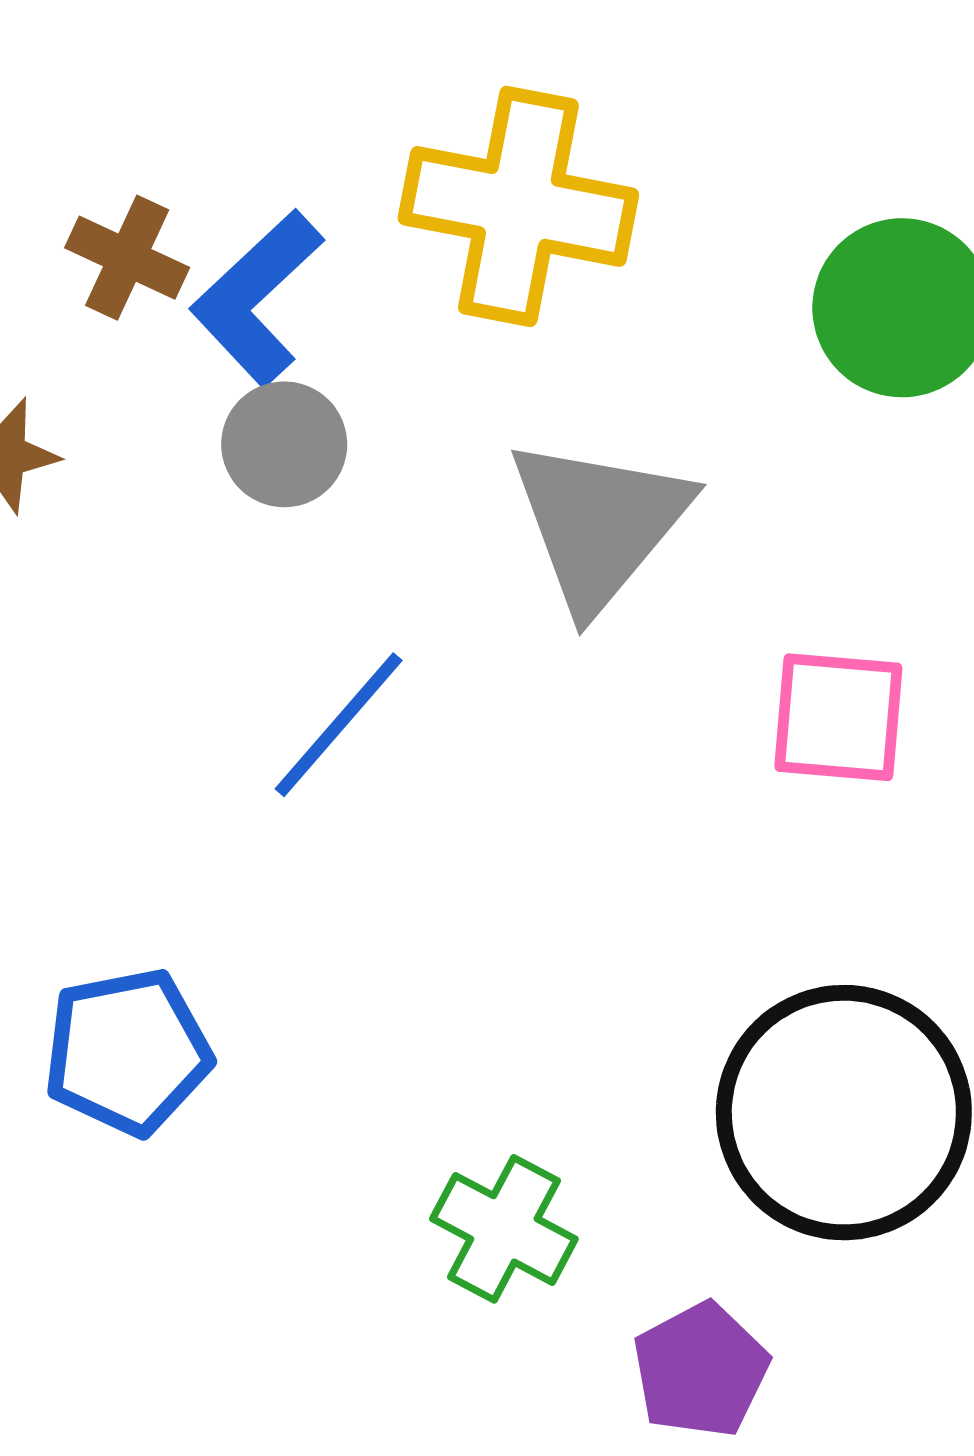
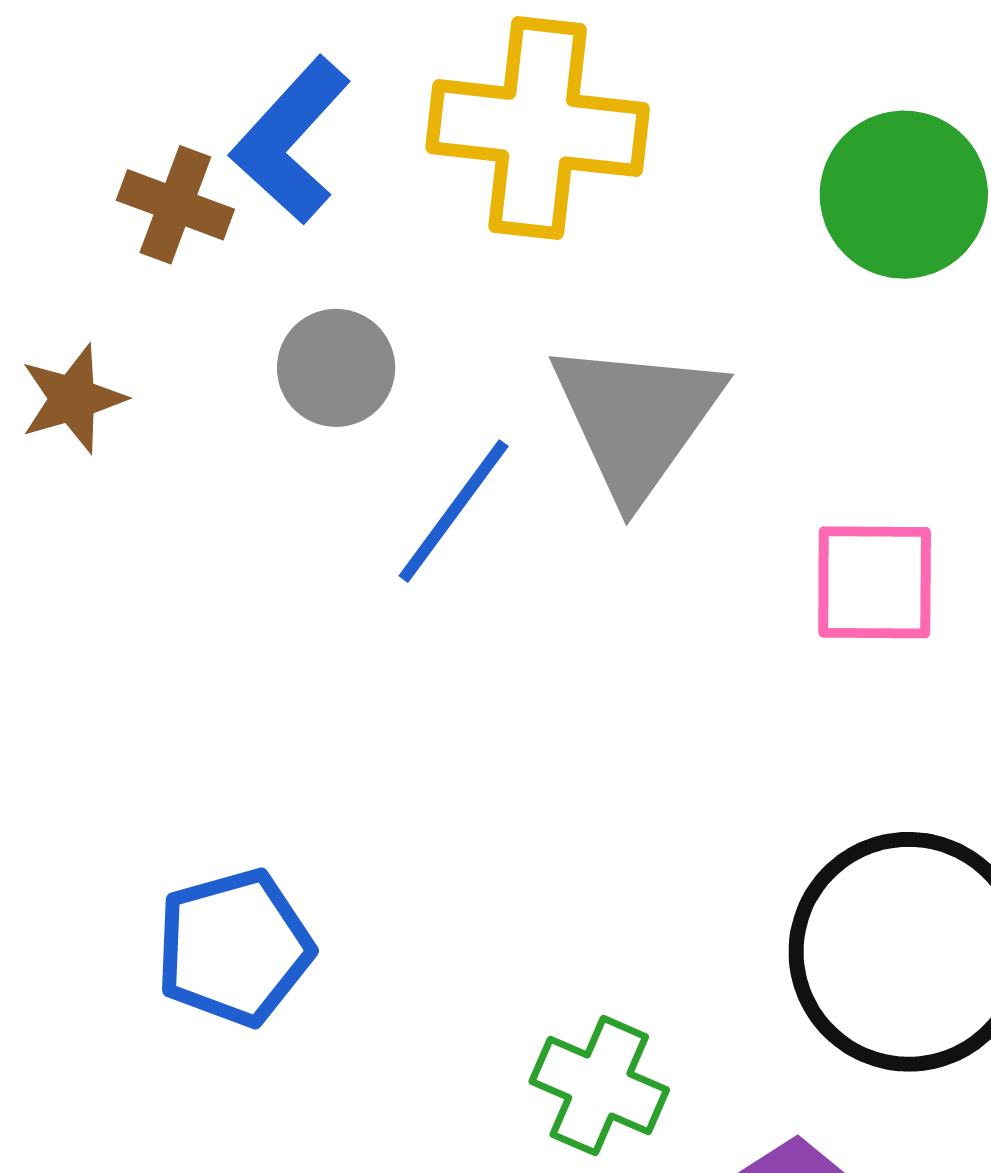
blue L-shape: (257, 298) -> (291, 140), moved
blue line: (339, 725) -> (454, 511), moved

